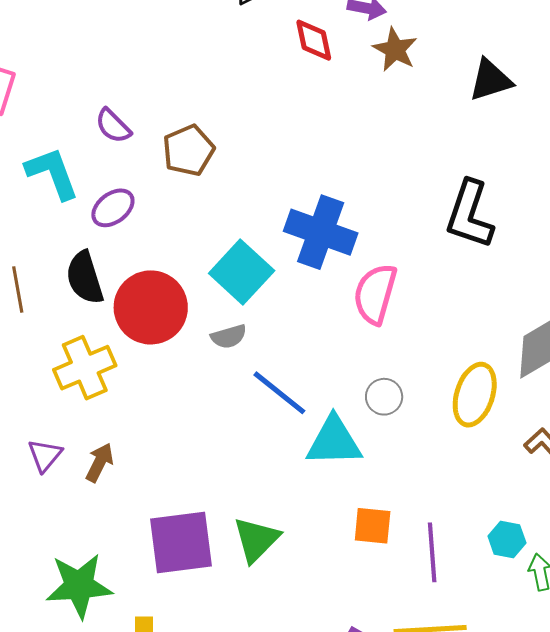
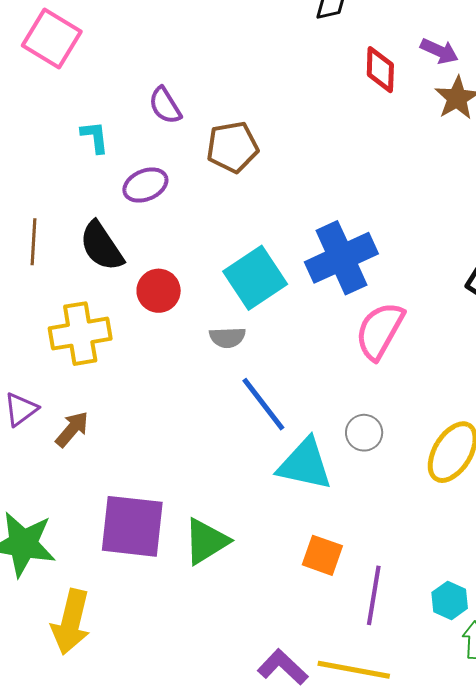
cyan L-shape: (52, 173) -> (95, 137), size x0.6
blue cross: (321, 232) -> (341, 258), turned 32
black semicircle: (85, 278) -> (101, 246), turned -30
red circle: (151, 307) -> (159, 291), size x0.6

